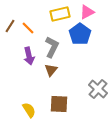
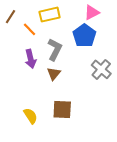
yellow rectangle: (60, 14) -> (50, 15), moved
brown line: (10, 26) -> (10, 17), moved
gray cross: (98, 89) -> (101, 69), moved

